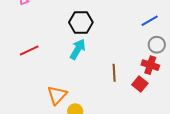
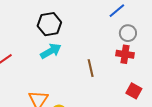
cyan arrow: (78, 49) -> (51, 51), turned 40
red square: (140, 84) -> (134, 91), moved

